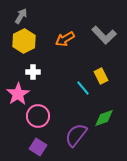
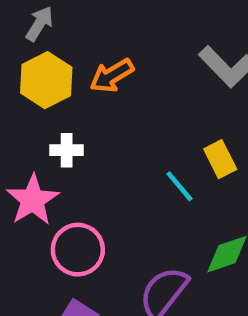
orange arrow: (65, 39) -> (112, 76), moved

